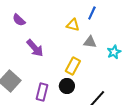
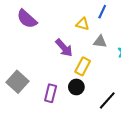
purple semicircle: (19, 20) -> (27, 19), size x1.5
purple arrow: (35, 48) -> (64, 48), moved

